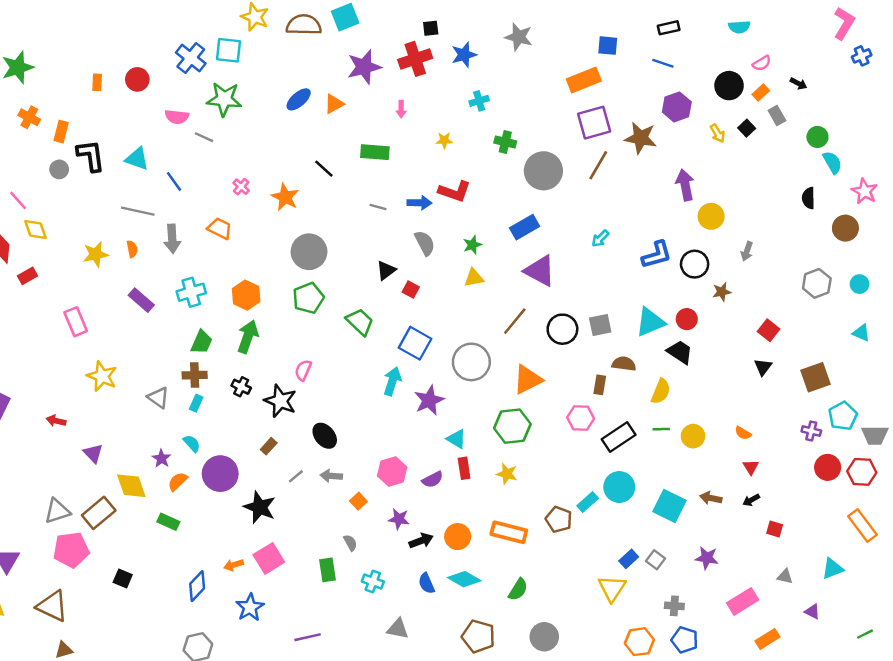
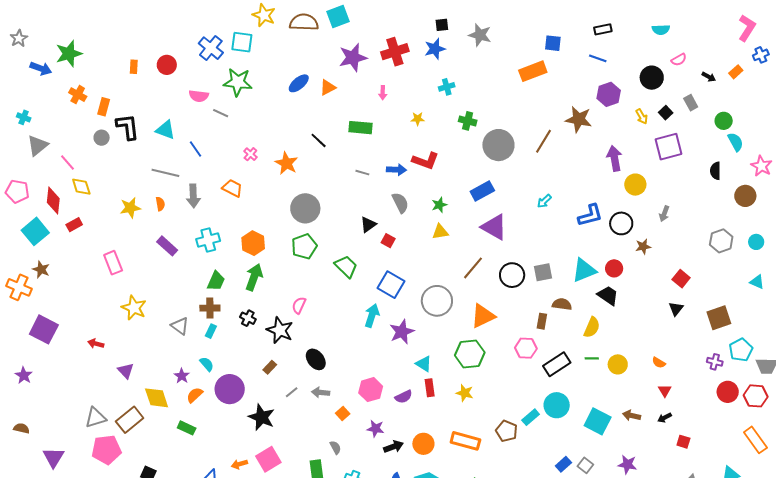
black square: (431, 28) -> (442, 25), moved
orange rectangle: (761, 93) -> (736, 72), moved
purple square: (594, 123) -> (668, 147), moved

